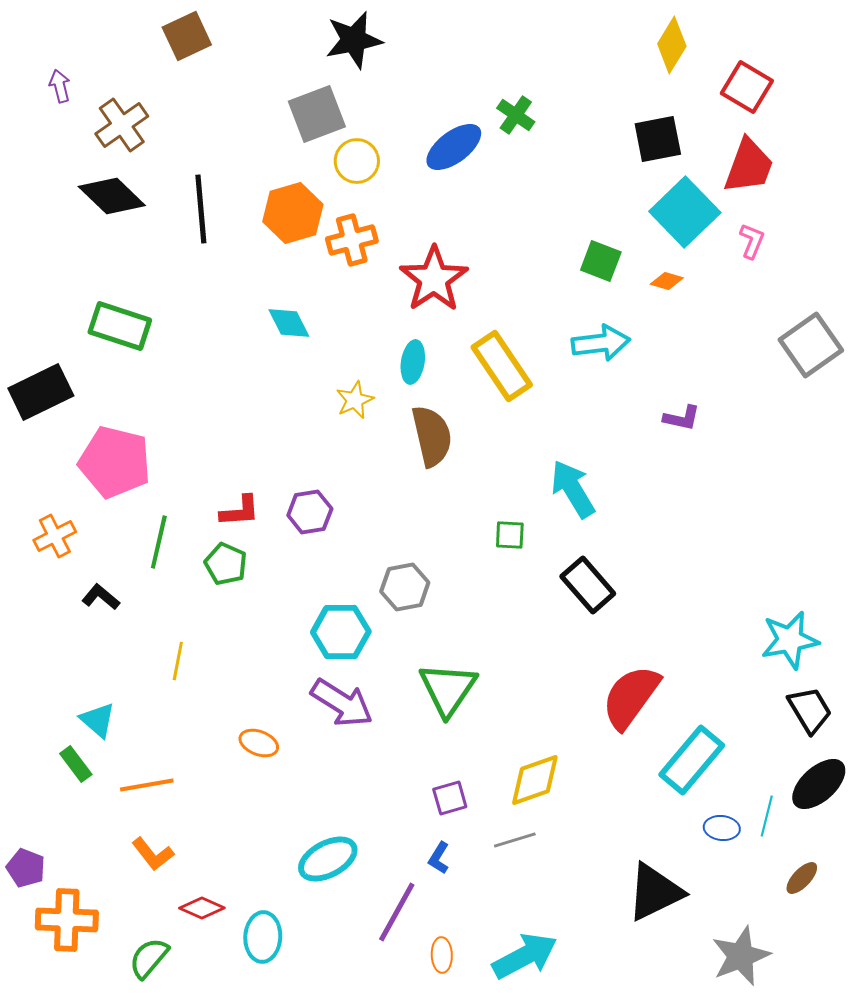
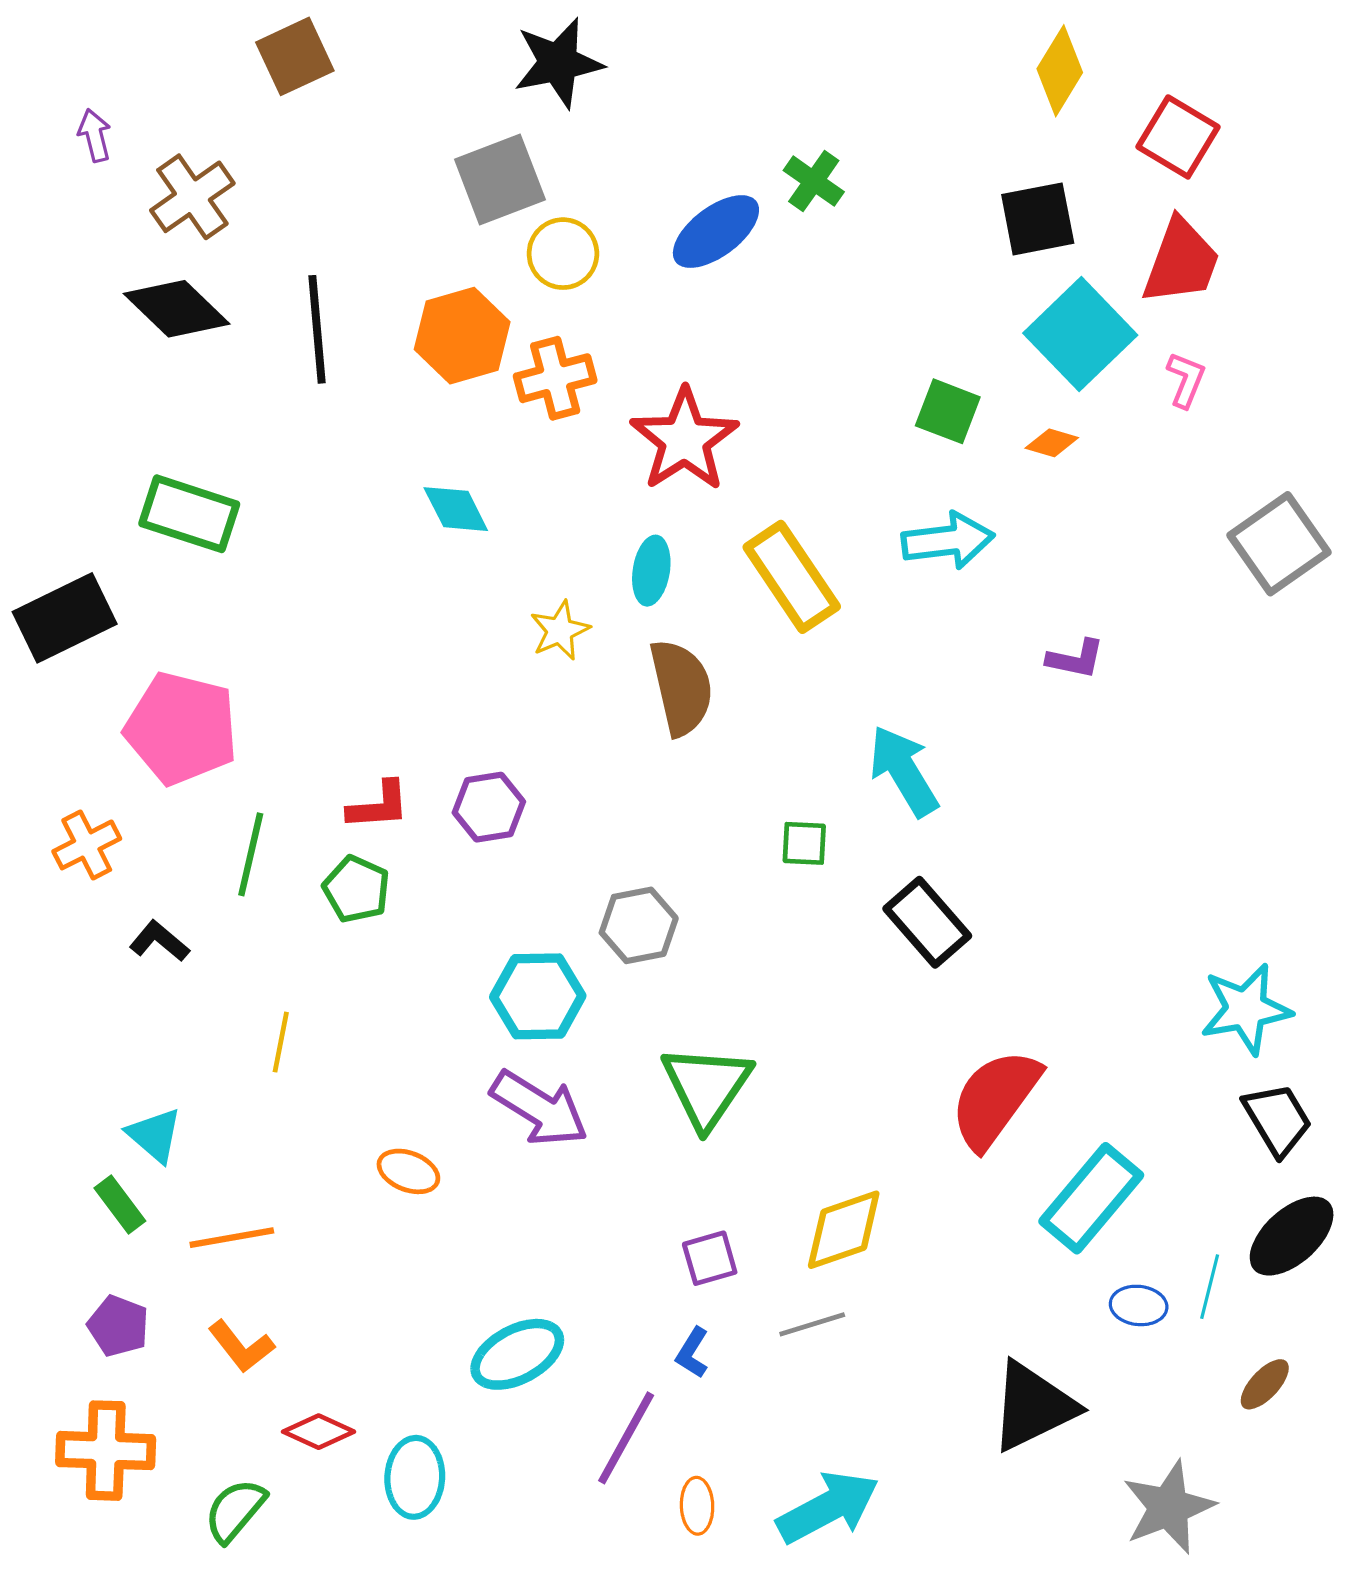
purple pentagon: (26, 868) -> (118, 1326), moved

